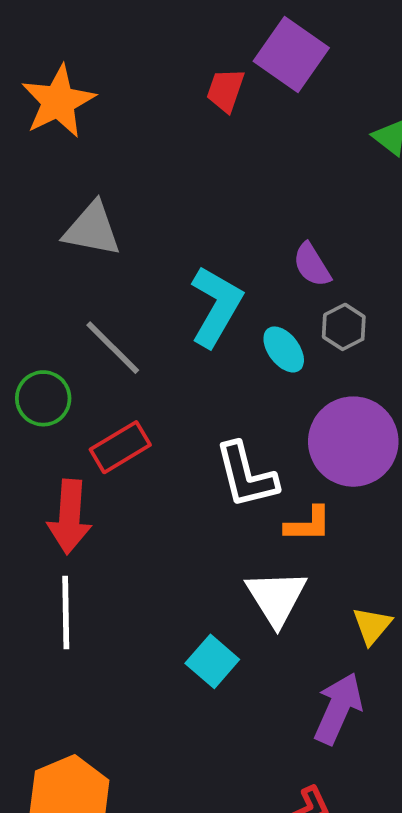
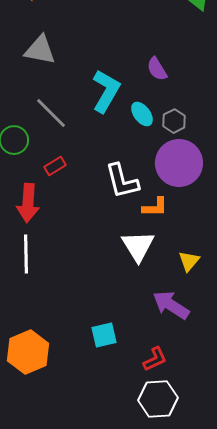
gray hexagon: (344, 327) -> (174, 121), moved
red rectangle: (120, 447) -> (55, 166), size x0.7
cyan square: (212, 661) -> (104, 335), moved, turned 36
purple arrow: (338, 708) -> (171, 305), turned -81

